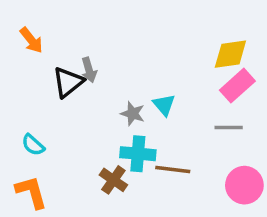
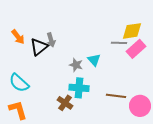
orange arrow: (31, 40) -> (18, 37), moved
gray line: (229, 128) -> (119, 43), moved
cyan semicircle: (33, 145) -> (19, 83), size x1.5
brown line: (173, 169) -> (116, 96), moved

